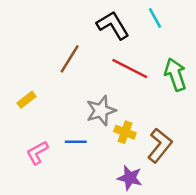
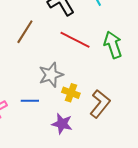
purple star: (130, 178) -> (62, 124), moved

